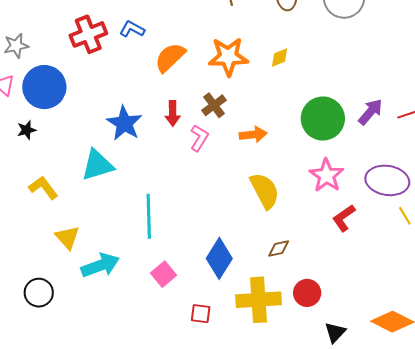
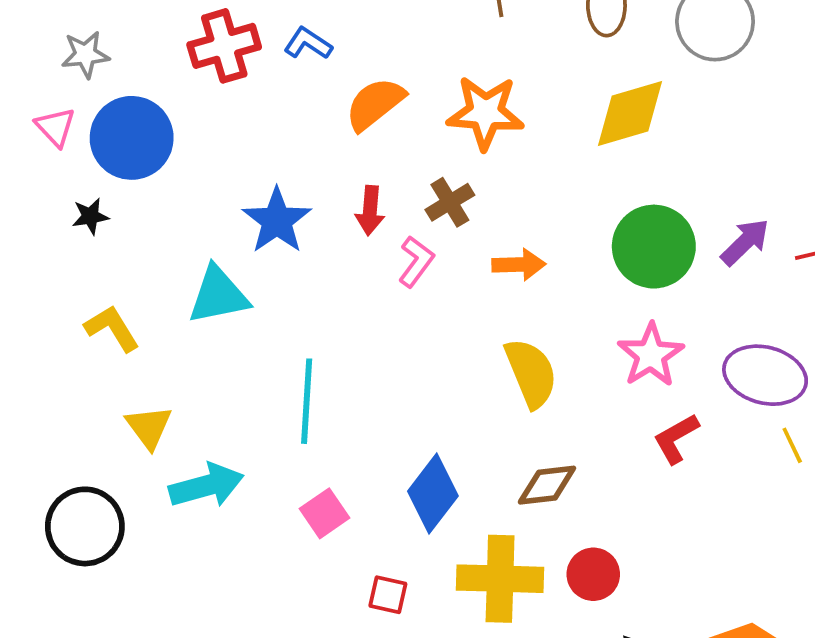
yellow diamond: (280, 58) -> (630, 113), moved, size x2.0
brown diamond: (279, 249) -> (547, 485), size x1.4
black circle: (39, 293) -> (85, 526), size x1.4

